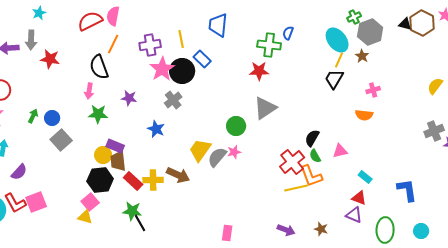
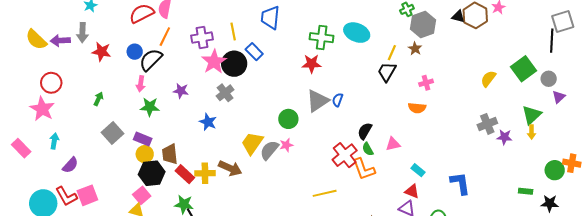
blue semicircle: (288, 33) -> (338, 100), moved
cyan ellipse: (337, 40) -> (357, 33), moved, turned -30
black semicircle: (99, 67) -> (151, 60), turned 65
green arrow: (33, 116) -> (98, 99), moved
blue circle: (52, 118) -> (135, 52), moved
purple rectangle: (115, 146) -> (143, 139), moved
yellow circle: (103, 155) -> (145, 154), moved
yellow line: (296, 188) -> (325, 193), moved

